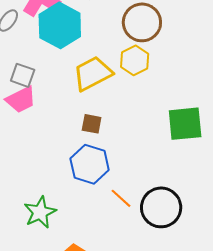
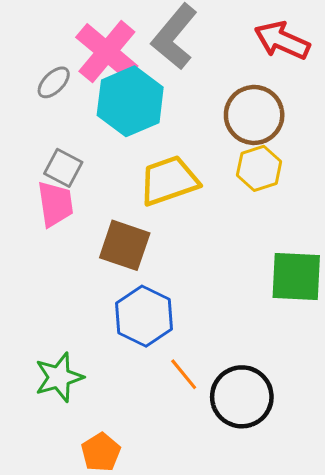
yellow hexagon: (135, 60) -> (259, 168), moved
pink trapezoid: (21, 100) -> (55, 204), turned -80
brown square: (92, 124) -> (125, 245), moved, size x1.6

